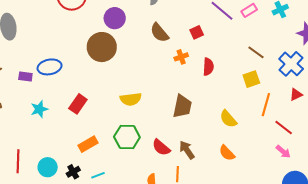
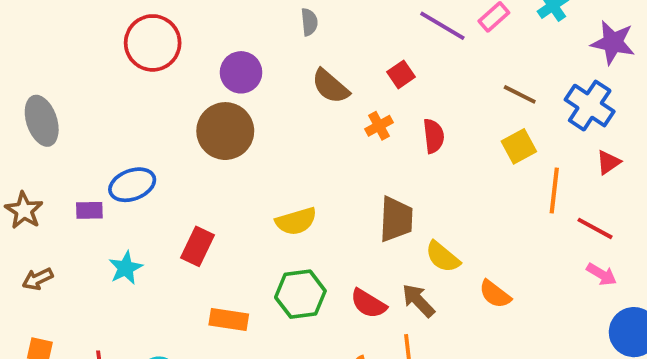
yellow semicircle: (228, 119) -> (443, 257), moved
orange rectangle: (88, 144) -> (229, 320), turned 48

